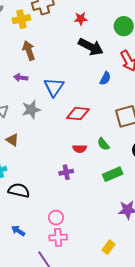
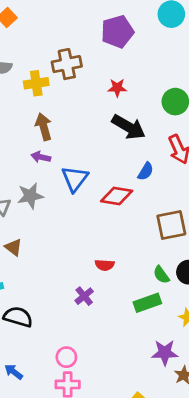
purple arrow: (21, 78) -> (41, 157), moved
gray star: (31, 110) -> (30, 196), moved
red diamond: (78, 114) -> (117, 196), moved
green semicircle: (103, 144) -> (161, 275), moved
purple cross: (66, 172) -> (84, 296), turned -32

